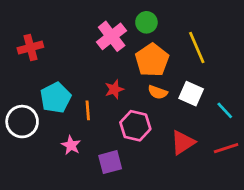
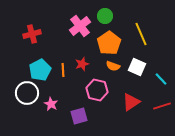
red cross: (30, 47) -> (32, 34), moved
orange line: (88, 110) -> (63, 70), moved
white circle: (22, 122) -> (27, 93), moved

